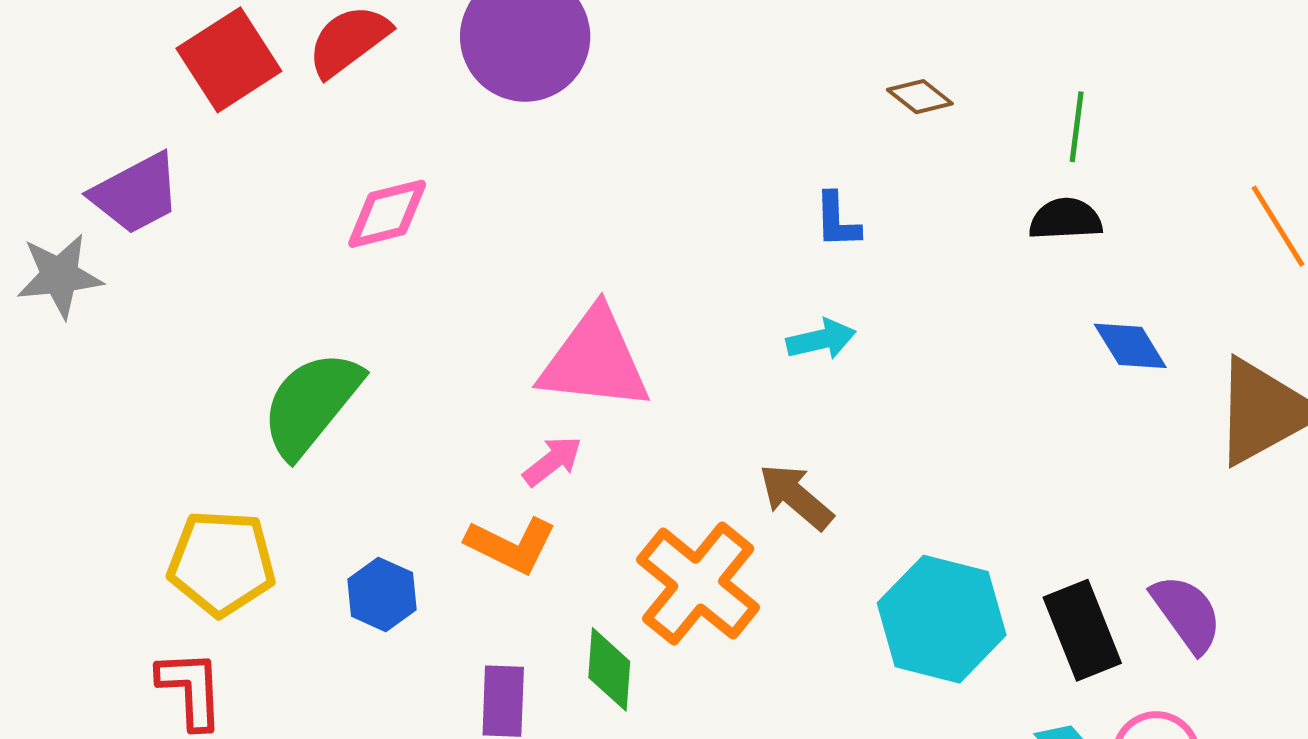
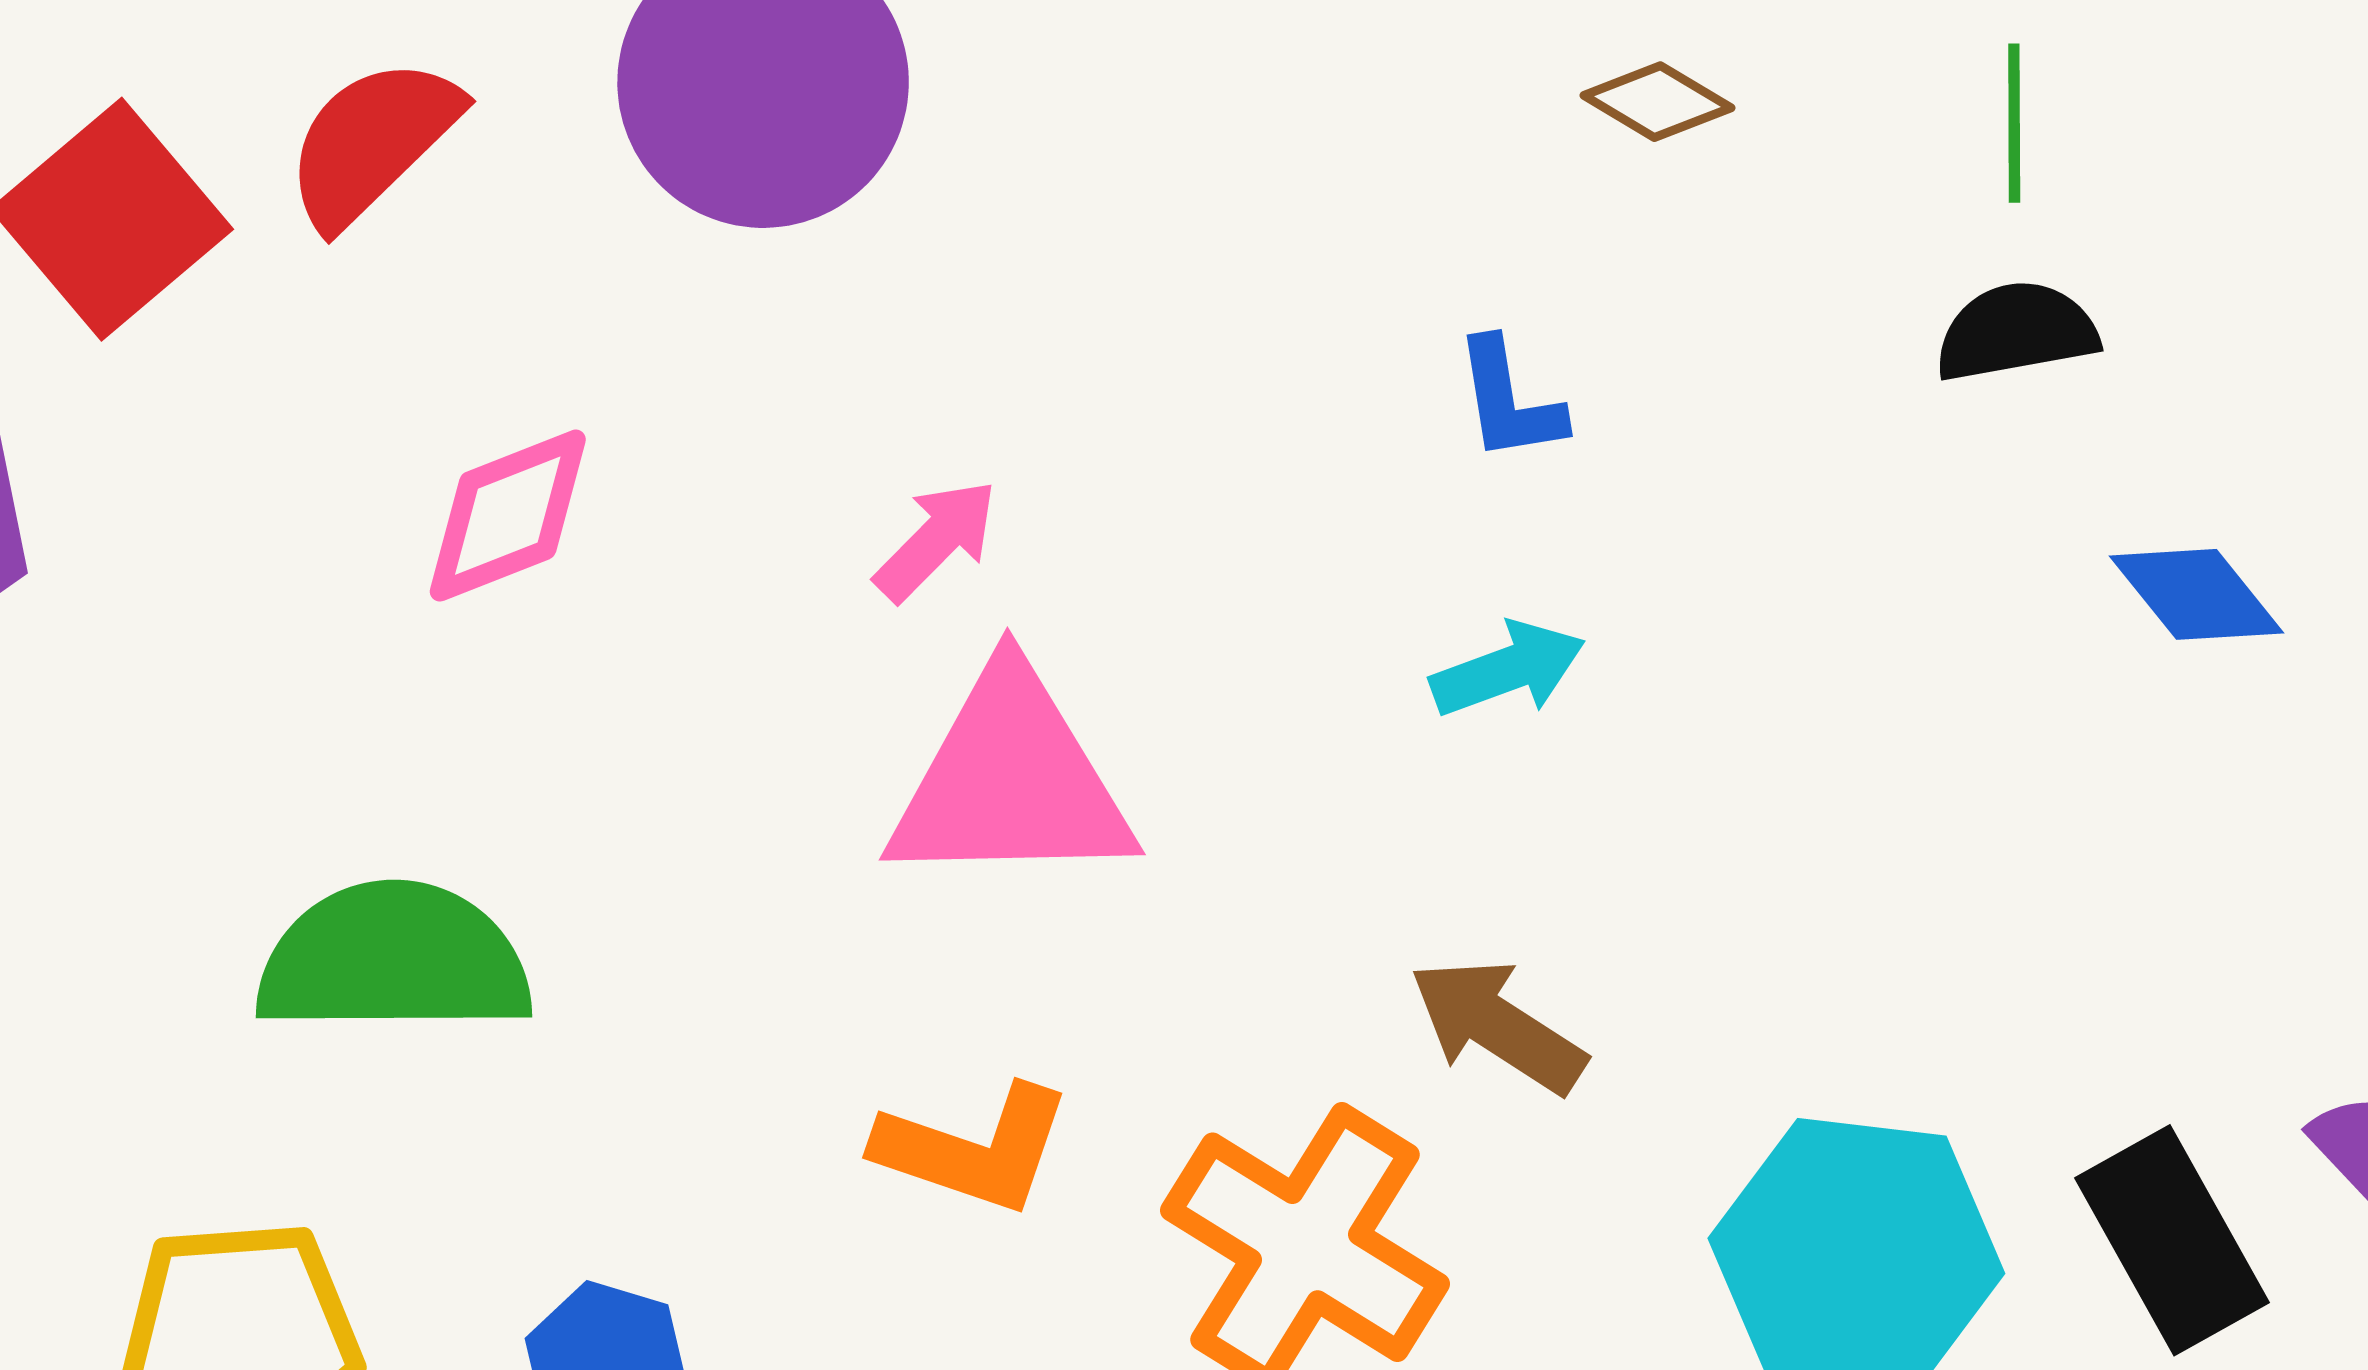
green semicircle: (311, 404) -> (394, 959), turned 58
pink arrow: (552, 461) -> (936, 540), moved
orange L-shape: (511, 545) -> (974, 1149), moved

